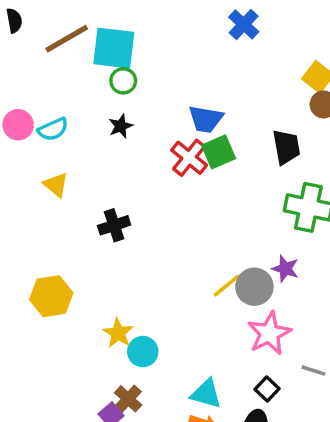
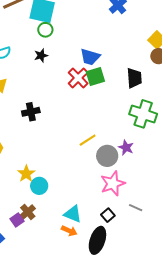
yellow line: (227, 286) -> (88, 140), moved

